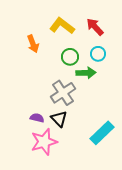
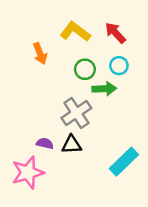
black triangle: (59, 119) -> (72, 145), turned -48
pink star: (44, 142) -> (28, 173), moved

